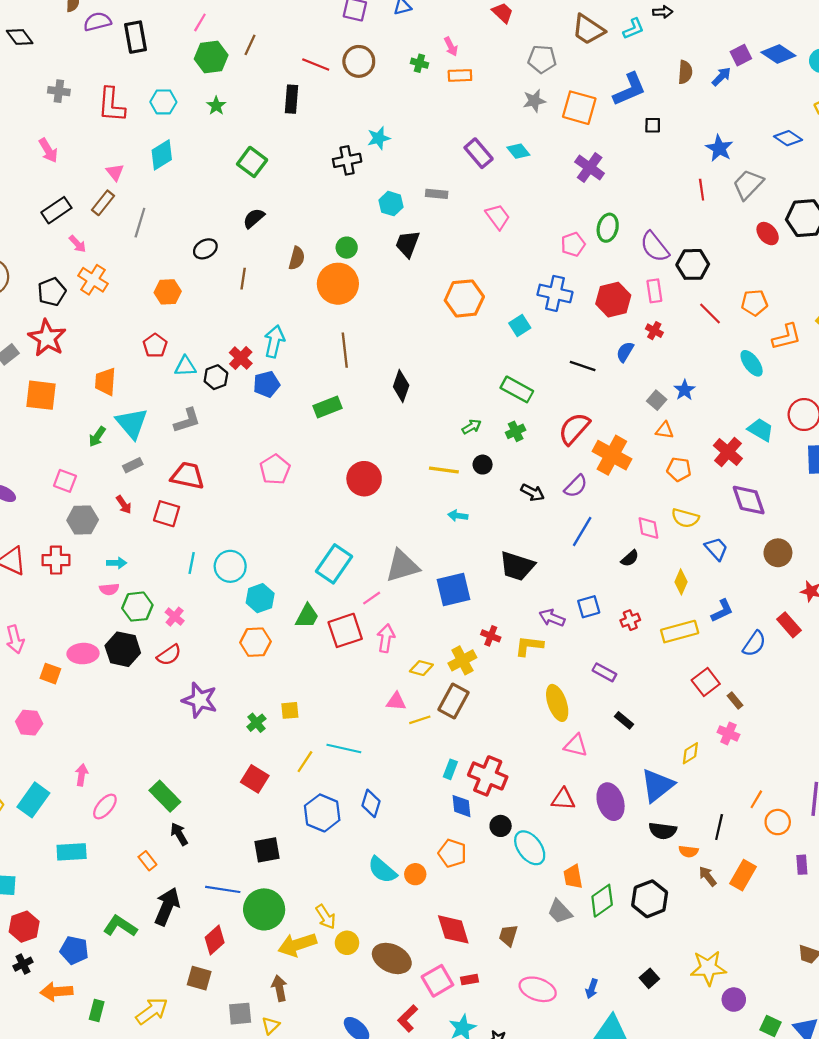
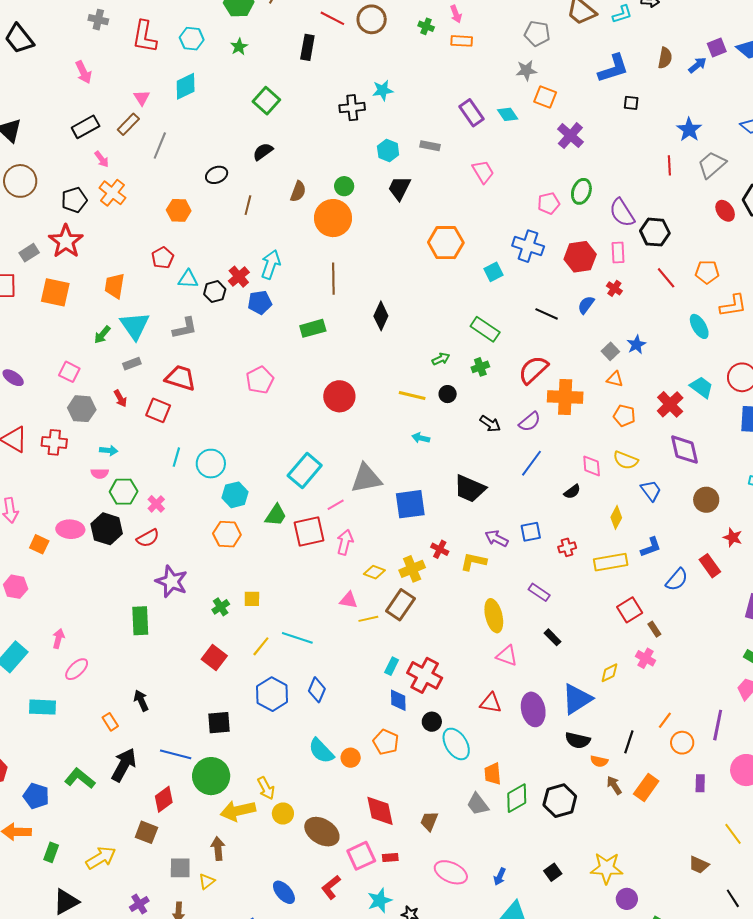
orange square: (579, 108) -> (545, 97), moved, size x0.7
orange cross: (612, 455) -> (565, 397), turned -32
green rectangle: (165, 796) -> (140, 621), moved, turned 36

